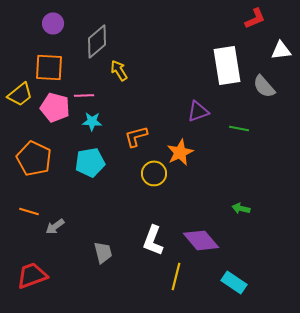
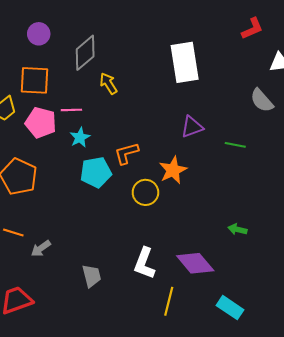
white rectangle: (227, 65) -> (185, 62), moved
cyan star: (92, 121) -> (80, 137), turned -30
cyan pentagon: (90, 162) -> (96, 172), moved

